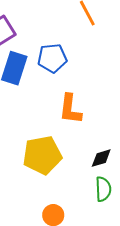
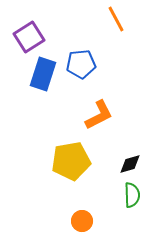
orange L-shape: (70, 109) -> (99, 115), turned -124

